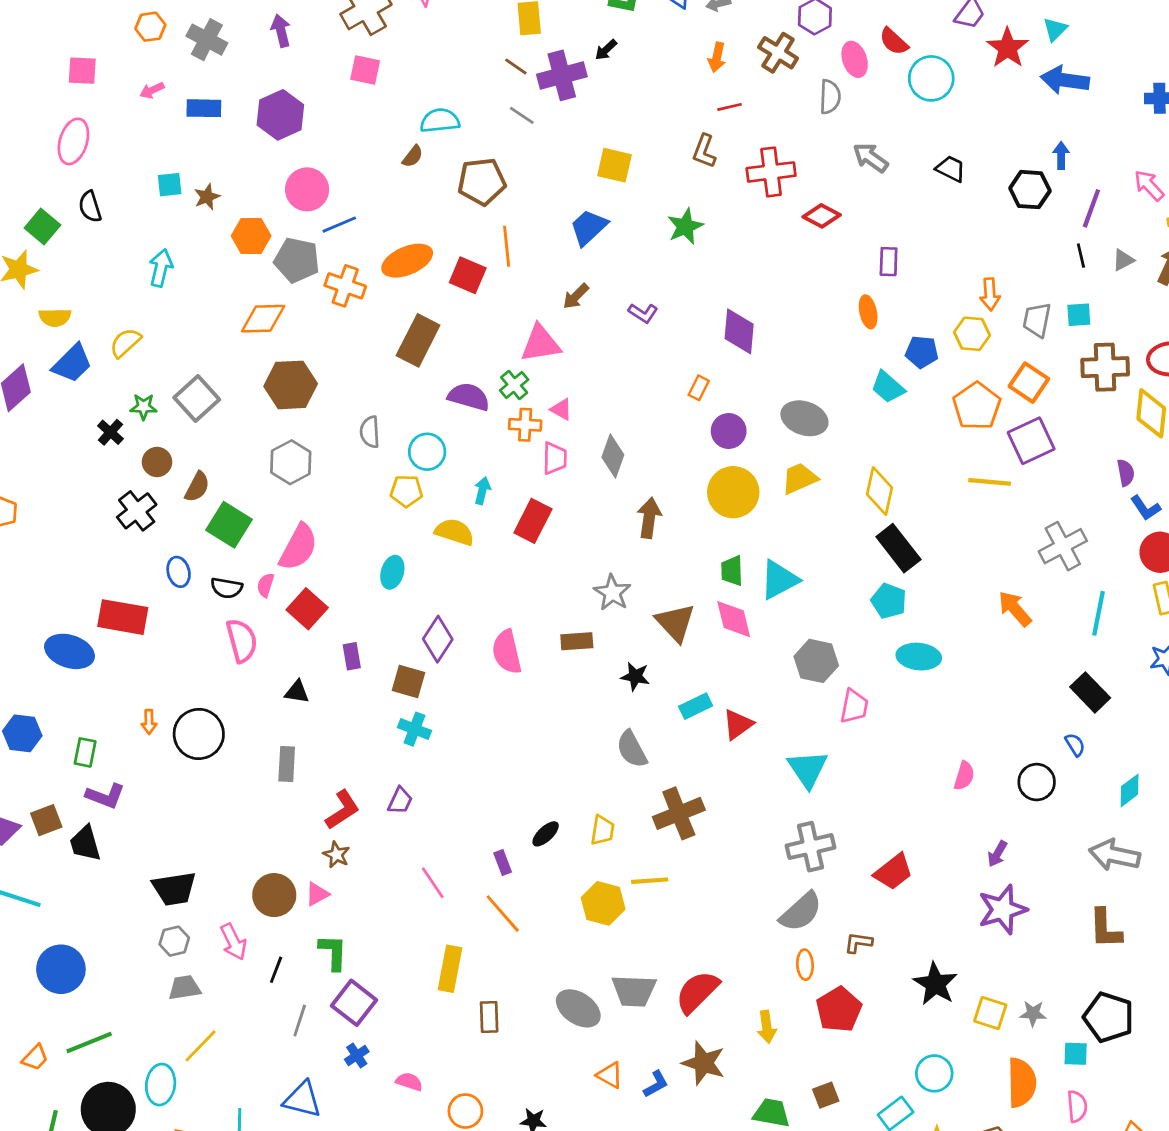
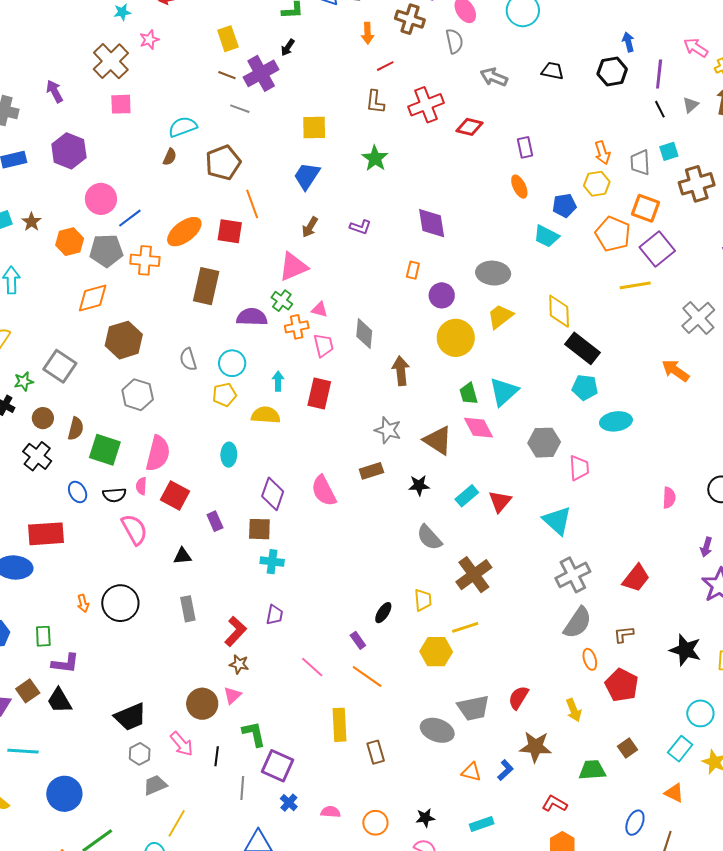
red semicircle: (697, 992) -> (518, 698), size x0.7

